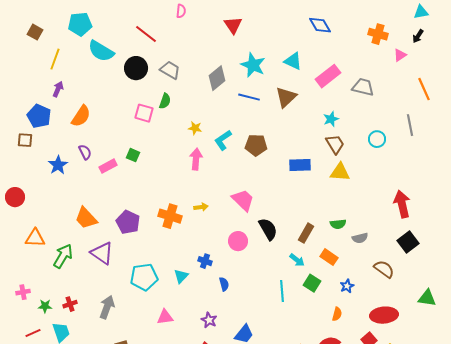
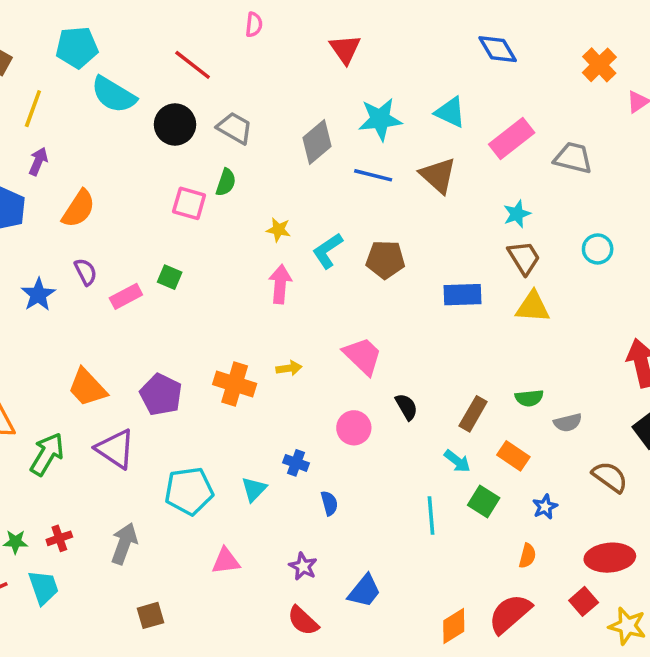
orange cross: (378, 34) -> (599, 65), turned 30
cyan star: (253, 65) -> (380, 119), turned -30
brown triangle: (286, 97) -> (438, 175), turned -35
black semicircle: (268, 229) -> (406, 407), size x0.7

